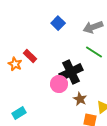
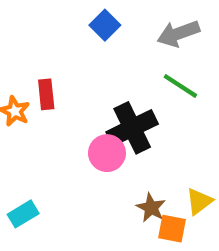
red rectangle: (30, 56) -> (46, 94), turned 40
brown star: (80, 99) -> (151, 208), moved

